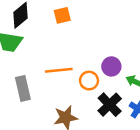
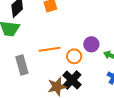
black cross: (110, 105) -> (72, 80), moved

